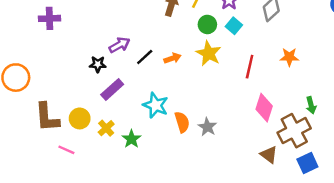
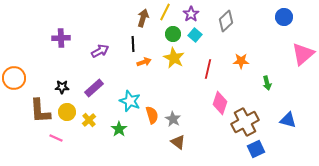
purple cross: (50, 18) -> (61, 38), moved
black line: (145, 57) -> (133, 44), moved, turned -49
black star: (98, 64) -> (62, 87), moved
green arrow: (311, 105) -> (267, 83), moved
green star: (131, 139) -> (119, 129), moved
brown triangle: (269, 155) -> (178, 142), moved

